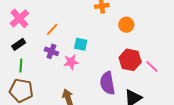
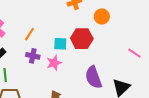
red hexagon: (130, 60) -> (82, 39), moved

